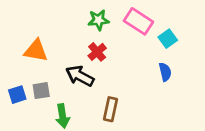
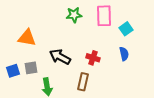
pink rectangle: (138, 21) -> (104, 16), turned 55
red cross: (97, 52) -> (93, 58), moved, turned -32

